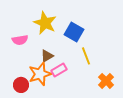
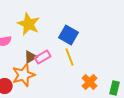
blue square: (74, 32) -> (69, 35), moved
pink rectangle: (59, 70) -> (43, 57), moved

